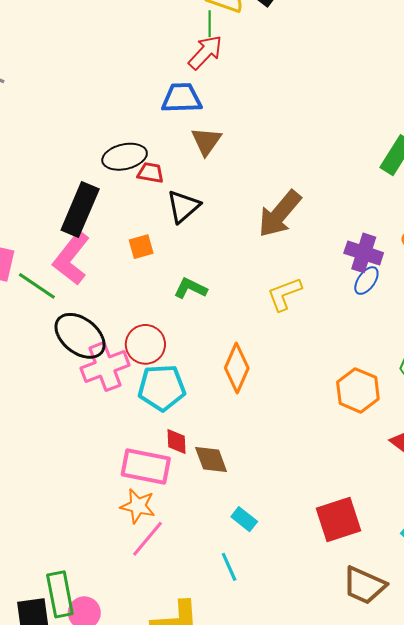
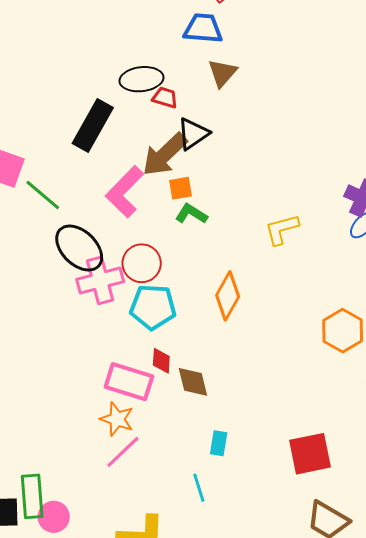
brown arrow: (280, 214) -> (165, 155), moved
orange square: (141, 247) -> (181, 188), moved
pink L-shape: (71, 258) -> (125, 192), moved
cyan rectangle: (244, 519) -> (219, 443), turned 55

